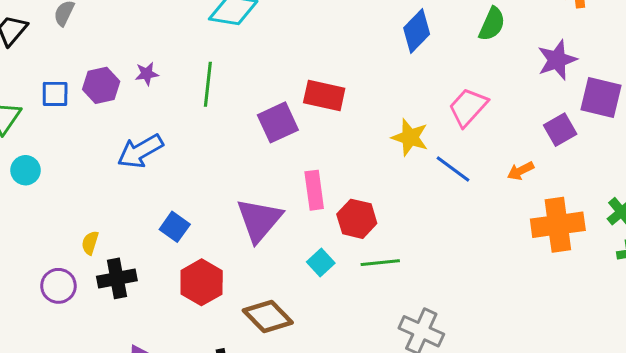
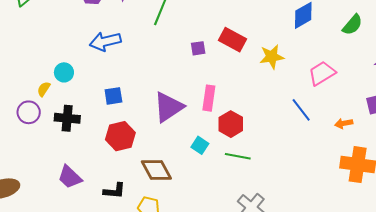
purple square: (278, 122) -> (198, 48), size x0.6
yellow star: (410, 137) -> (272, 57), moved, turned 30
cyan circle: (25, 170) -> (64, 72), moved
blue square: (175, 227) -> (113, 96), turned 30
yellow semicircle: (90, 243) -> (44, 89), moved
cyan square: (321, 263) -> (200, 145), turned -30

